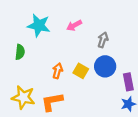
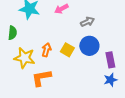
gray arrow: (103, 40) -> (87, 22), turned 48
yellow star: (23, 97) -> (24, 58), moved

